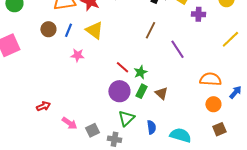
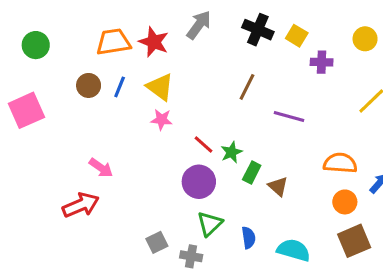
purple line: (177, 49) -> (289, 117), turned -42
pink star: (77, 55) -> (162, 120), moved
green rectangle: (141, 91) -> (252, 172), moved
brown triangle: (161, 93) -> (278, 186), moved
red arrow: (43, 106) -> (81, 205), size x1.6
pink arrow: (69, 123) -> (101, 168), moved
brown square: (219, 129) -> (354, 241), size x1.5

